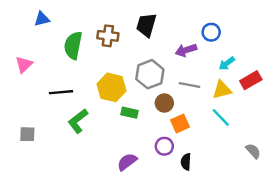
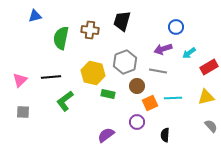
purple arrow: (186, 50) -> (163, 49), moved
pink triangle: (24, 65) -> (20, 80), moved
yellow triangle: (222, 90) -> (206, 97), moved
cyan line: (221, 117) -> (173, 98), moved, turned -48
black semicircle: (186, 162) -> (165, 135), moved

